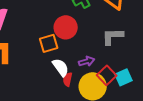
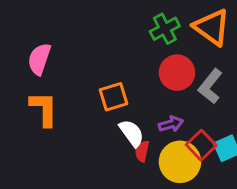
red circle: (66, 27) -> (177, 73), moved
gray L-shape: (113, 36) -> (210, 86), turned -50

